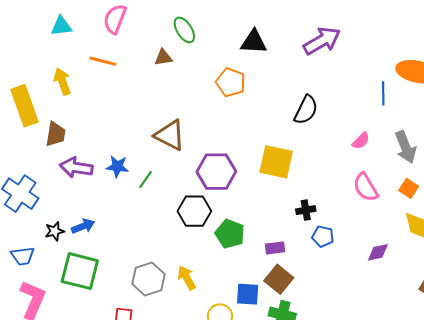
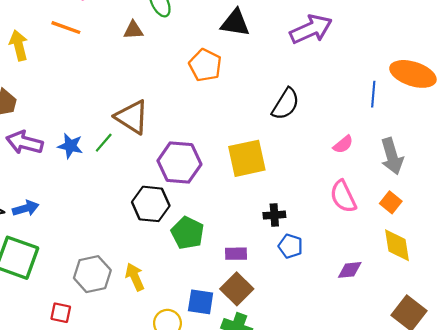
yellow square: (276, 162) -> (247, 158), turned -30
green line: (146, 180) -> (104, 143), moved

